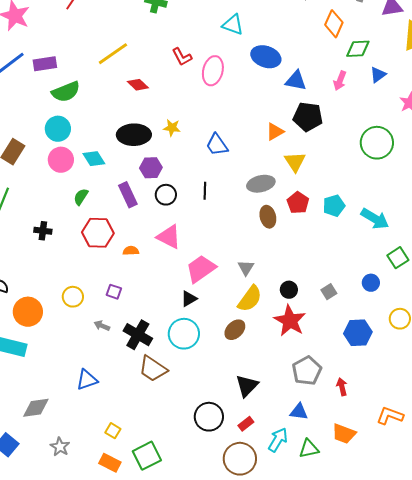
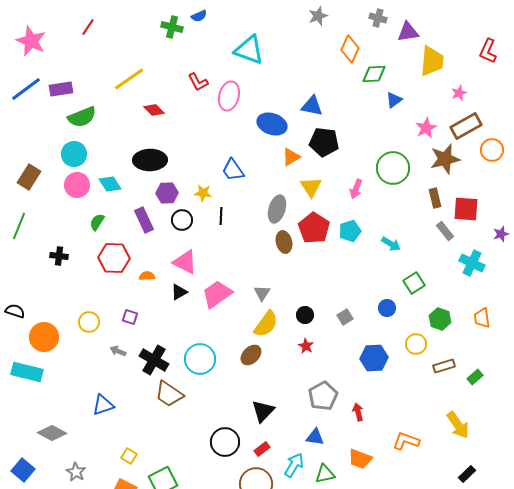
cyan triangle: (233, 25) -> (249, 50), size x1.4
blue ellipse: (266, 57) -> (272, 124), moved
pink arrow: (340, 81) -> (356, 189), moved
yellow star: (172, 128) -> (203, 193), moved
gray ellipse: (261, 184) -> (277, 209), turned -60
red pentagon: (298, 203) -> (314, 228), size x1.4
cyan arrow: (375, 219) -> (391, 244), size x0.7
black triangle: (189, 299) -> (179, 292), moved
red star: (290, 321) -> (306, 346), size x0.5
gray diamond: (36, 408) -> (52, 433), turned 36

